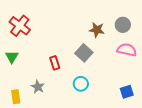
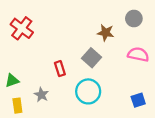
gray circle: (123, 25) -> (134, 19), moved
green triangle: (12, 57) -> (12, 81), moved, turned 40
cyan circle: (81, 84) -> (88, 91), size x1.5

